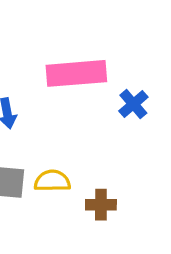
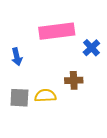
brown cross: (101, 205) -> (74, 80), moved

